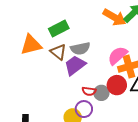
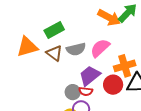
pink semicircle: (118, 56) -> (100, 48), moved
purple trapezoid: (75, 65) -> (90, 76), moved
gray circle: (101, 93) -> (73, 92), moved

